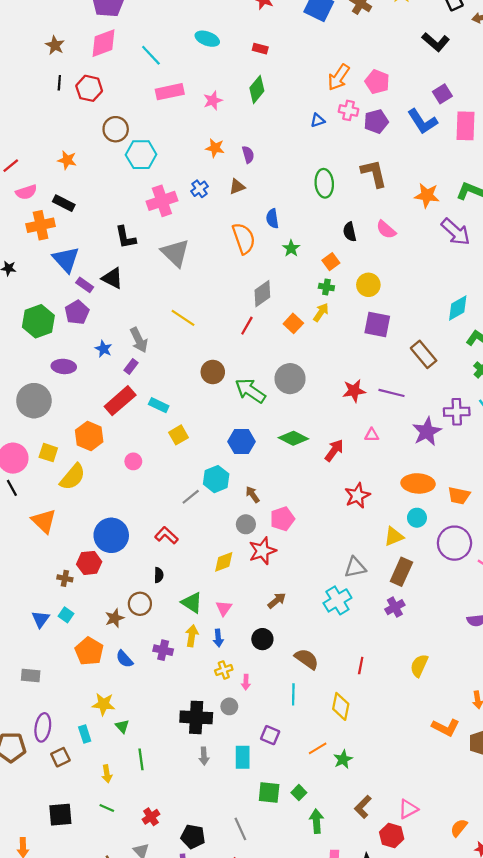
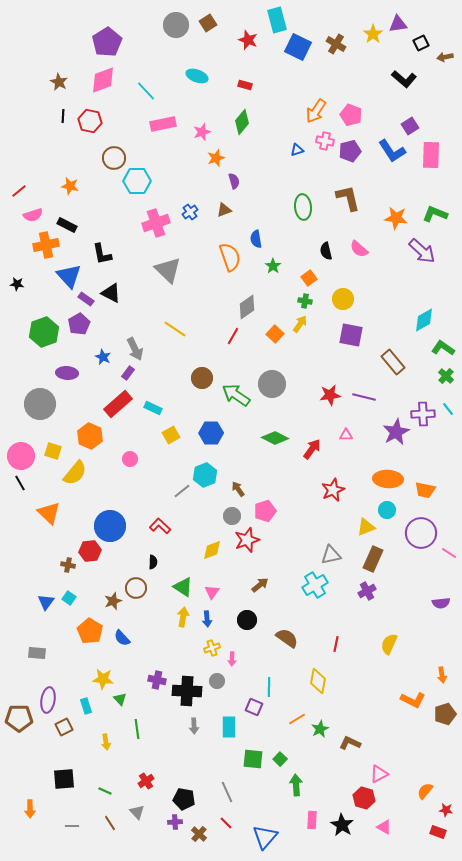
orange star: (215, 148) -> (216, 158), moved, turned -30
black L-shape: (126, 237) -> (102, 254), moved
blue hexagon: (241, 442) -> (211, 433), moved
purple cross: (163, 650) -> (157, 680), moved
cyan line: (293, 694) -> (269, 687), moved
brown L-shape: (363, 807) -> (350, 743), moved, turned 70
green line: (107, 808) -> (105, 791), moved

